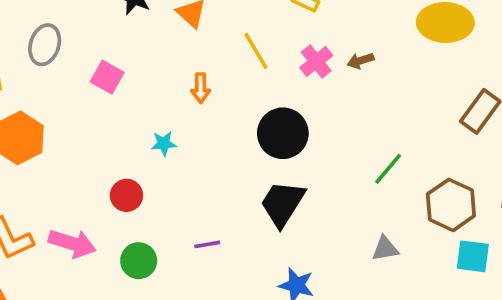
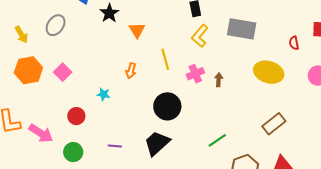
brown arrow: (360, 61) -> (219, 80), turned 96
pink square: (107, 77) -> (63, 72), moved
purple line: (207, 244) -> (115, 146), moved

